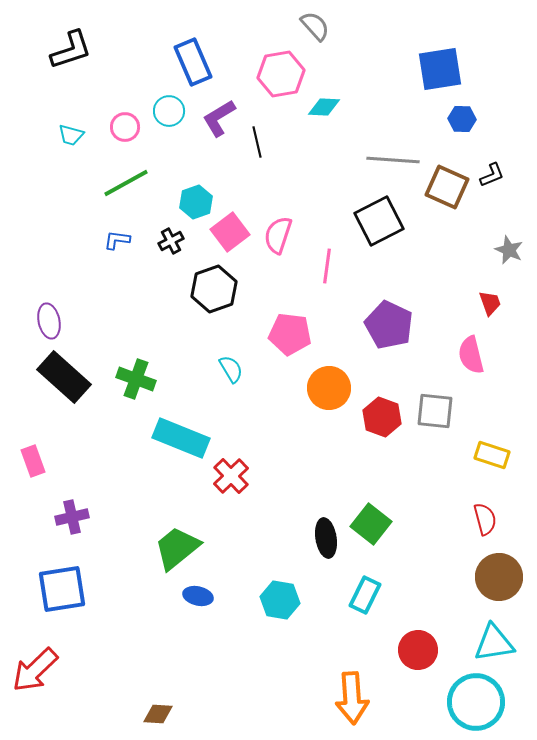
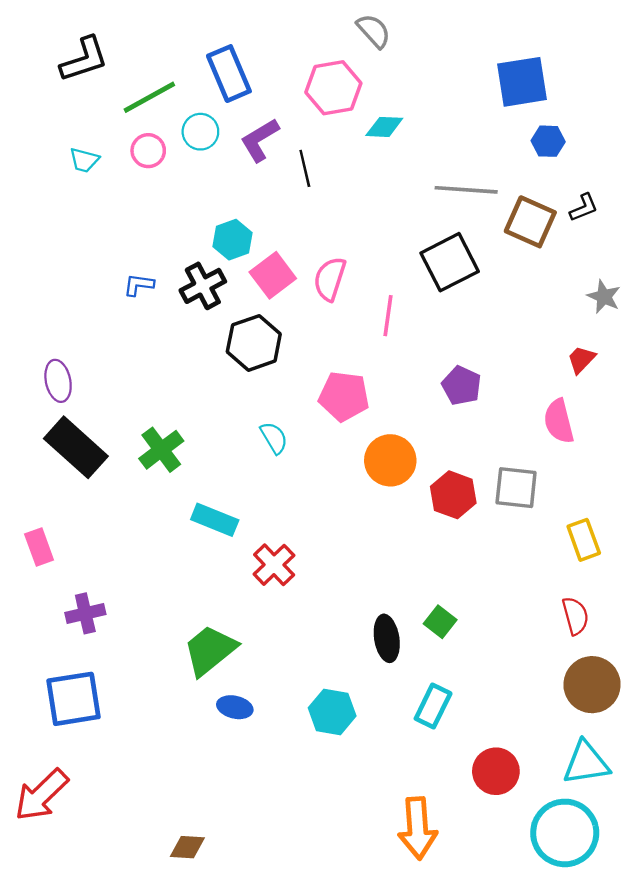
green line: (126, 183) -> (149, 97), moved
black cross: (171, 241) -> (203, 286), size x1.5
red trapezoid: (490, 303) -> (581, 359), turned -116
purple pentagon: (389, 325) -> (461, 386), size x0.7
green cross: (136, 379) -> (161, 450), turned 33
cyan rectangle: (181, 438) -> (215, 520), size x0.7
yellow rectangle: (492, 455) -> (584, 540), turned 52
green square: (371, 524) -> (440, 622), size x0.7

